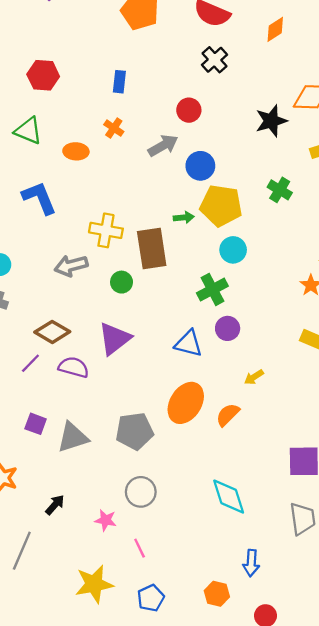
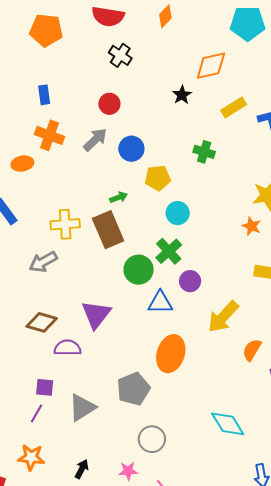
black star: (271, 121) -> (182, 95), size x0.7
orange cross: (114, 128) -> (50, 135), size x1.6
yellow pentagon: (221, 206) -> (158, 178), size x0.7
green arrow: (184, 217) -> (119, 197), moved
green circle: (122, 282) -> (139, 270), moved, size x1.5
purple line: (30, 363) -> (36, 413), moved
yellow arrow: (254, 377) -> (223, 317), size x2.0
orange semicircle: (228, 415) -> (252, 350), moved
purple square: (36, 424) -> (45, 387), moved

